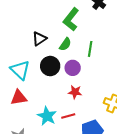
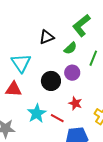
black circle: (50, 66) -> (51, 81), moved
red star: (75, 92) -> (75, 103), moved
red line: (68, 116) -> (57, 118), turned 32

